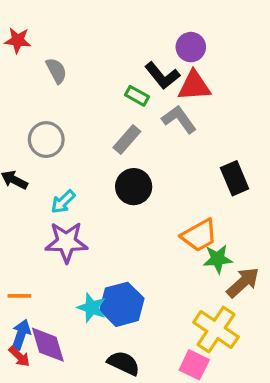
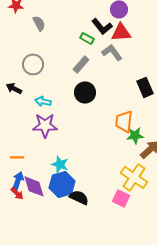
cyan arrow: (63, 202) -> (43, 101), turned 56
orange trapezoid: (199, 235) -> (124, 121), turned 125
blue hexagon: (122, 304) -> (62, 184), moved

